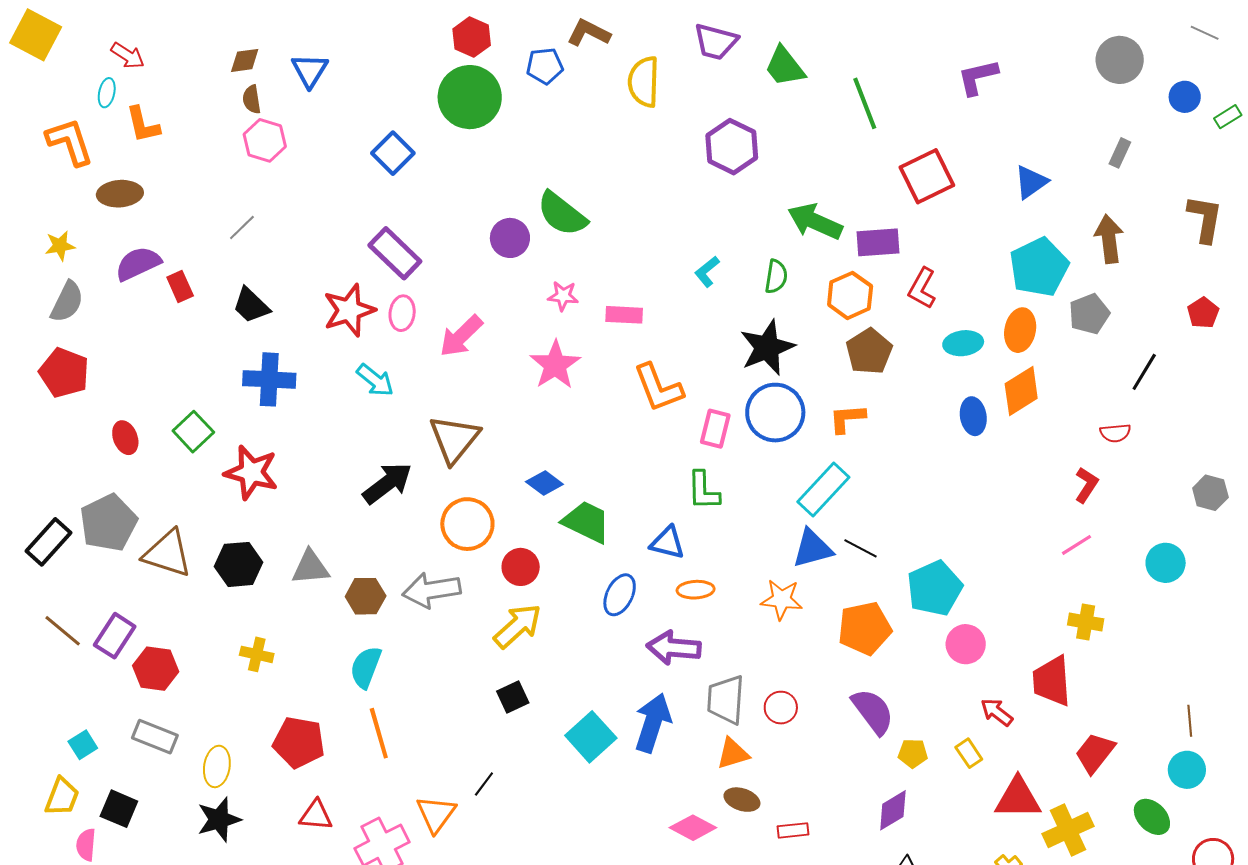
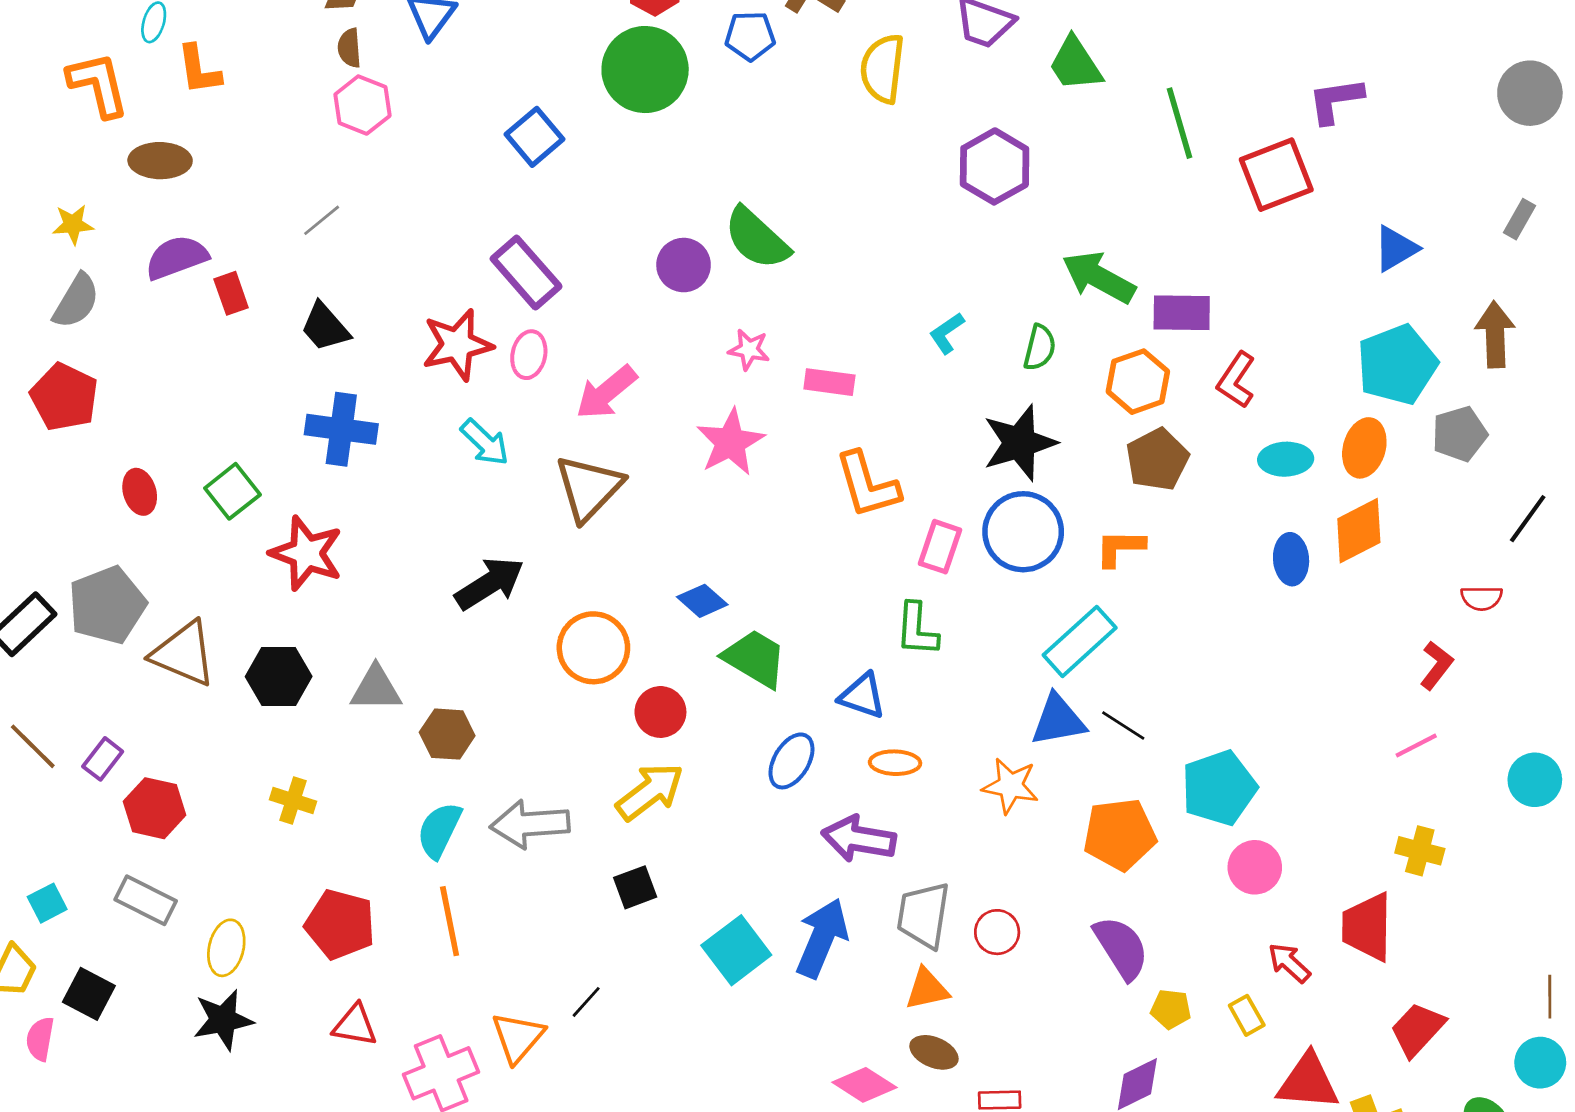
red square: (927, 176) -> (1276, 175), moved
brown triangle: (454, 439) -> (589, 488), moved
gray arrow: (432, 590) -> (530, 824), moved
purple rectangle: (115, 636) -> (103, 759), size x0.7

